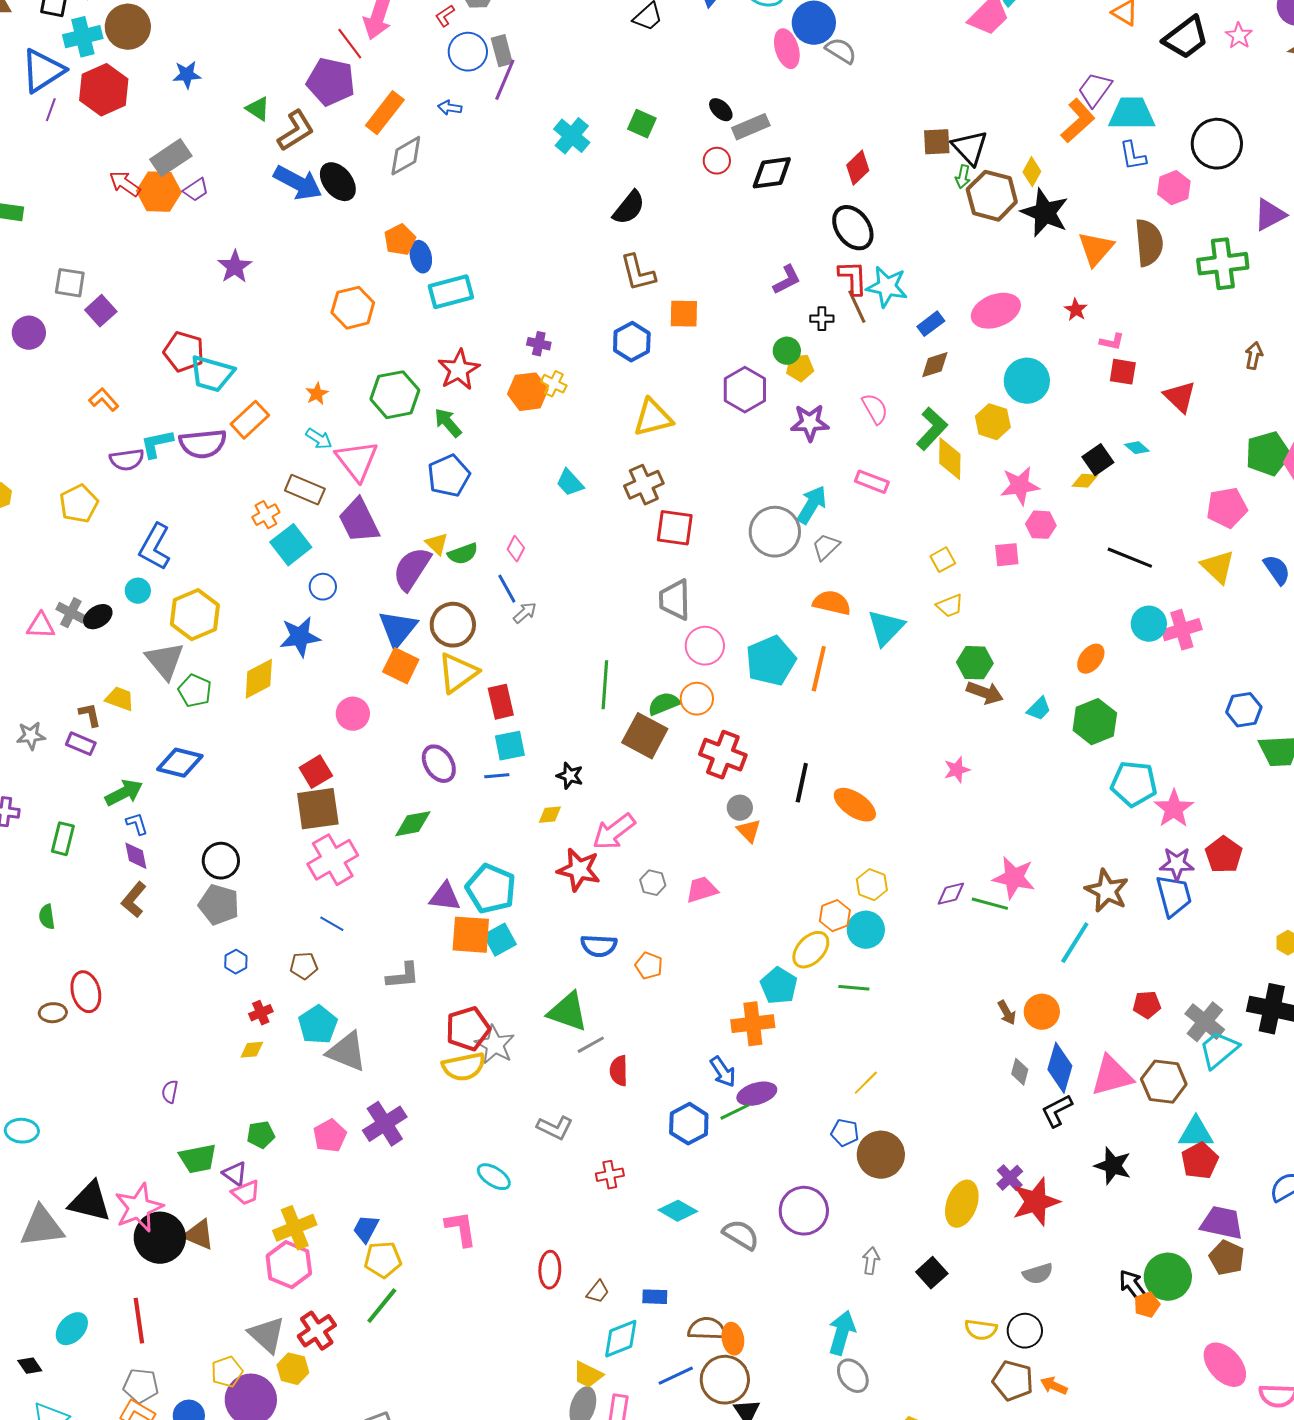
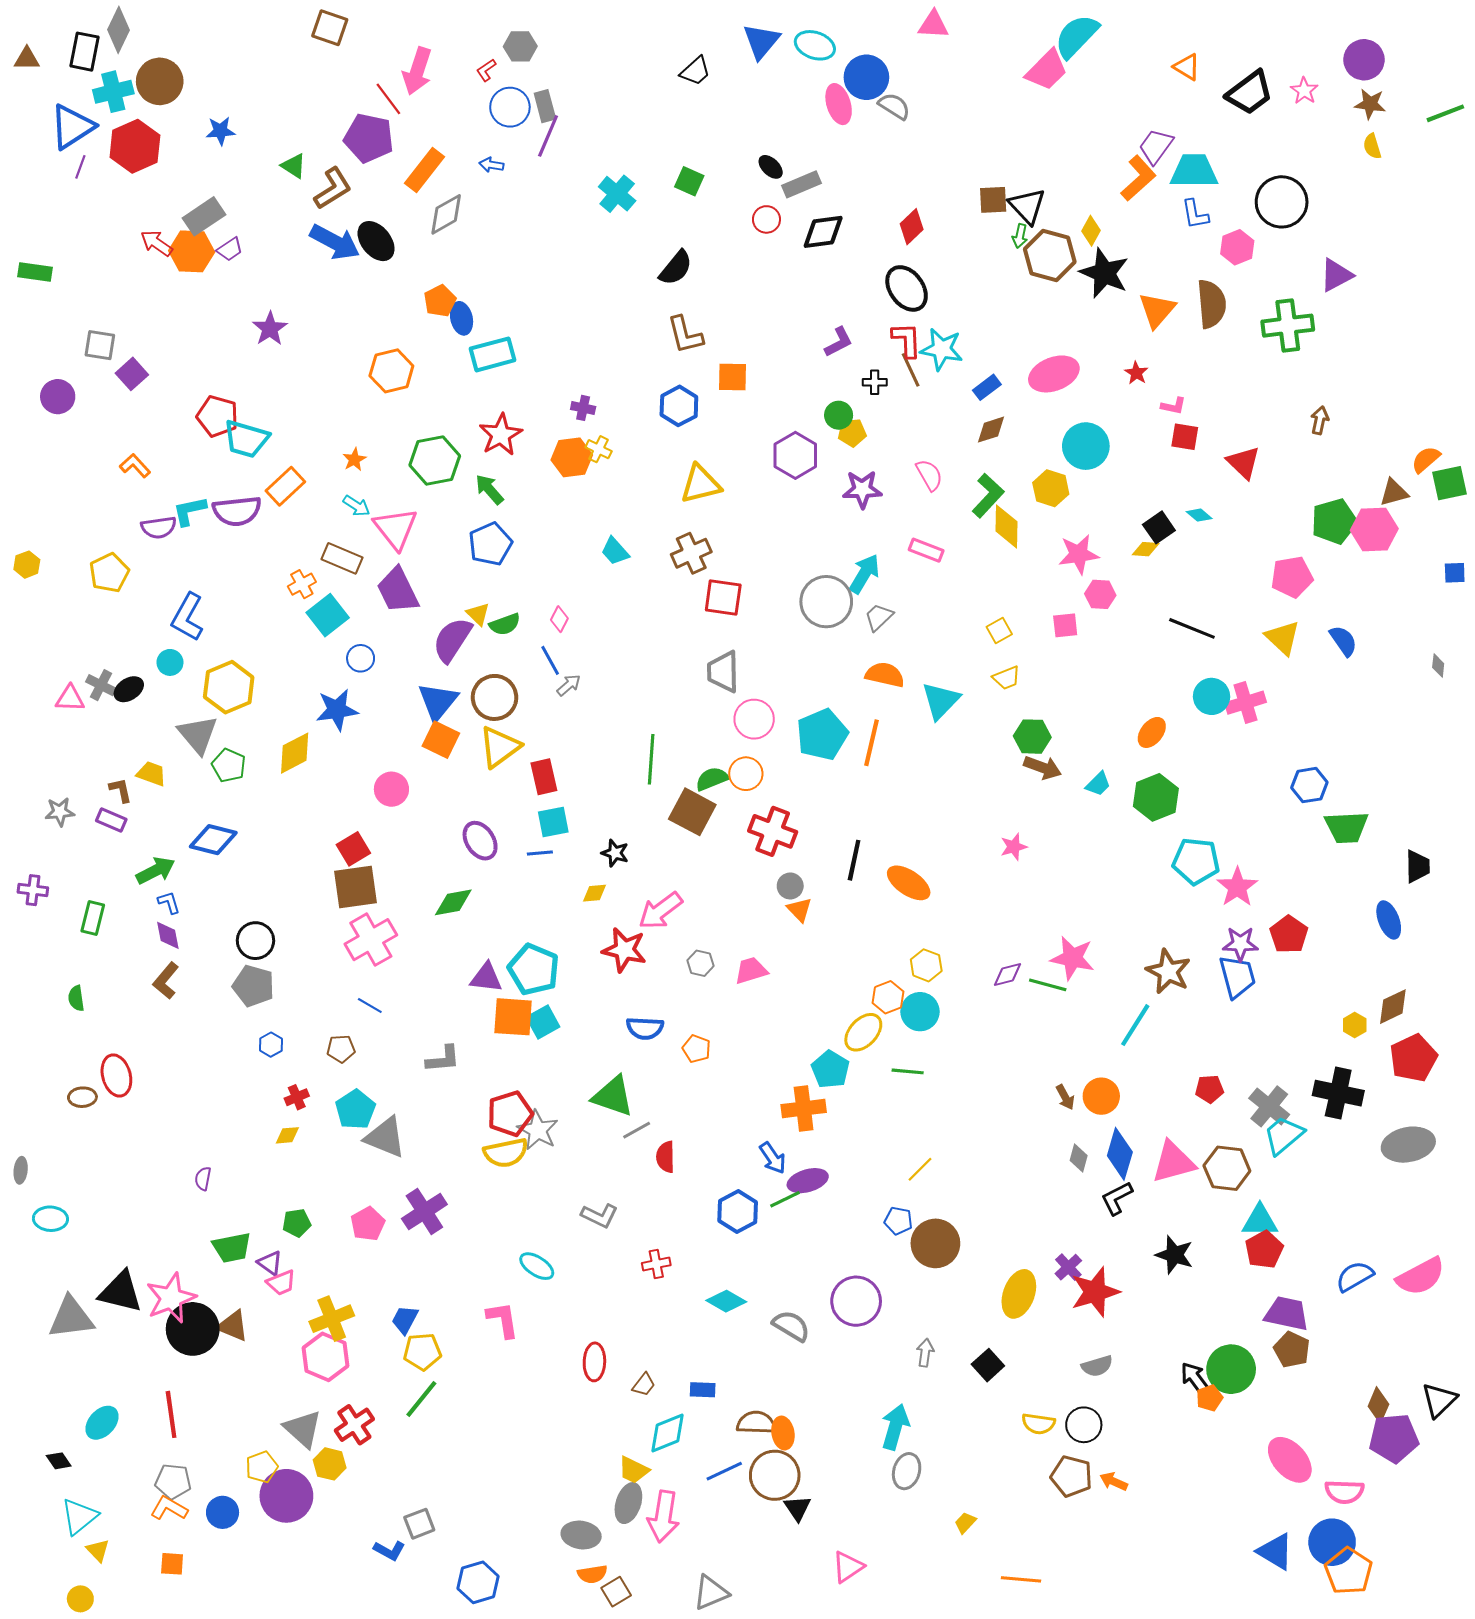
gray ellipse: (853, 1376) -> (907, 1471), turned 52

